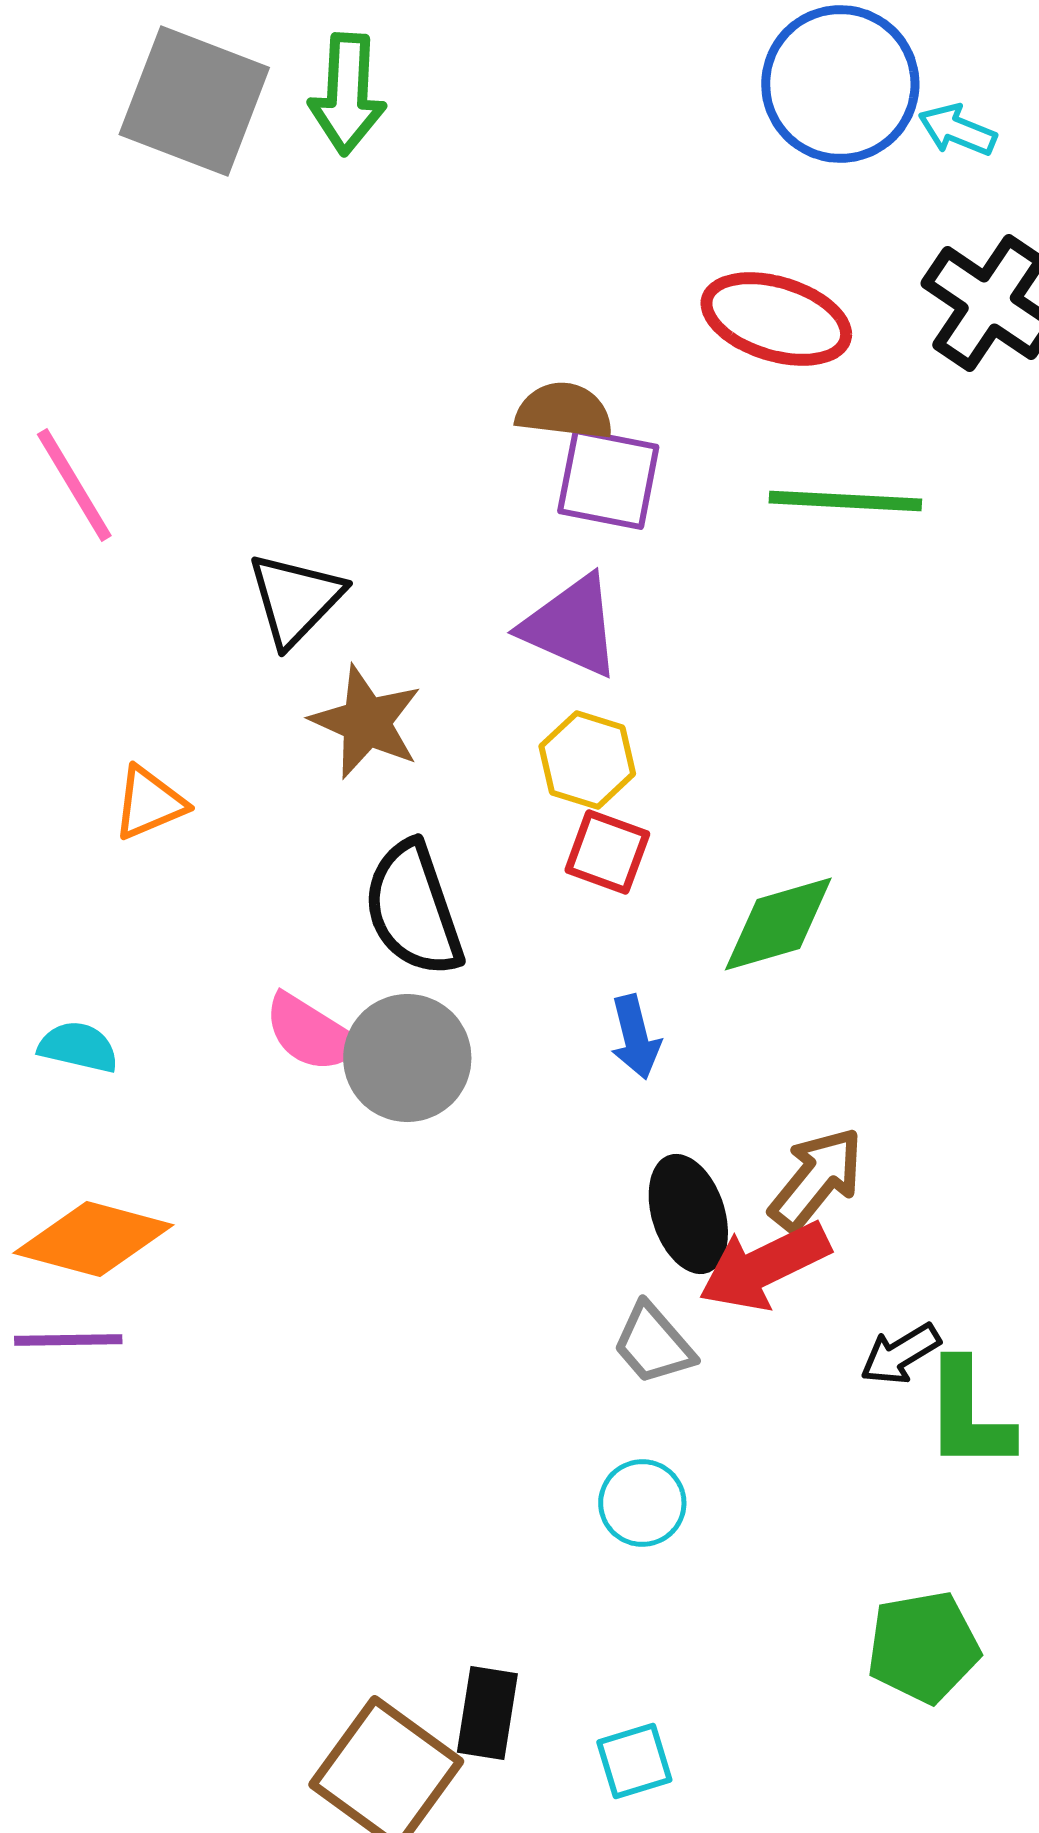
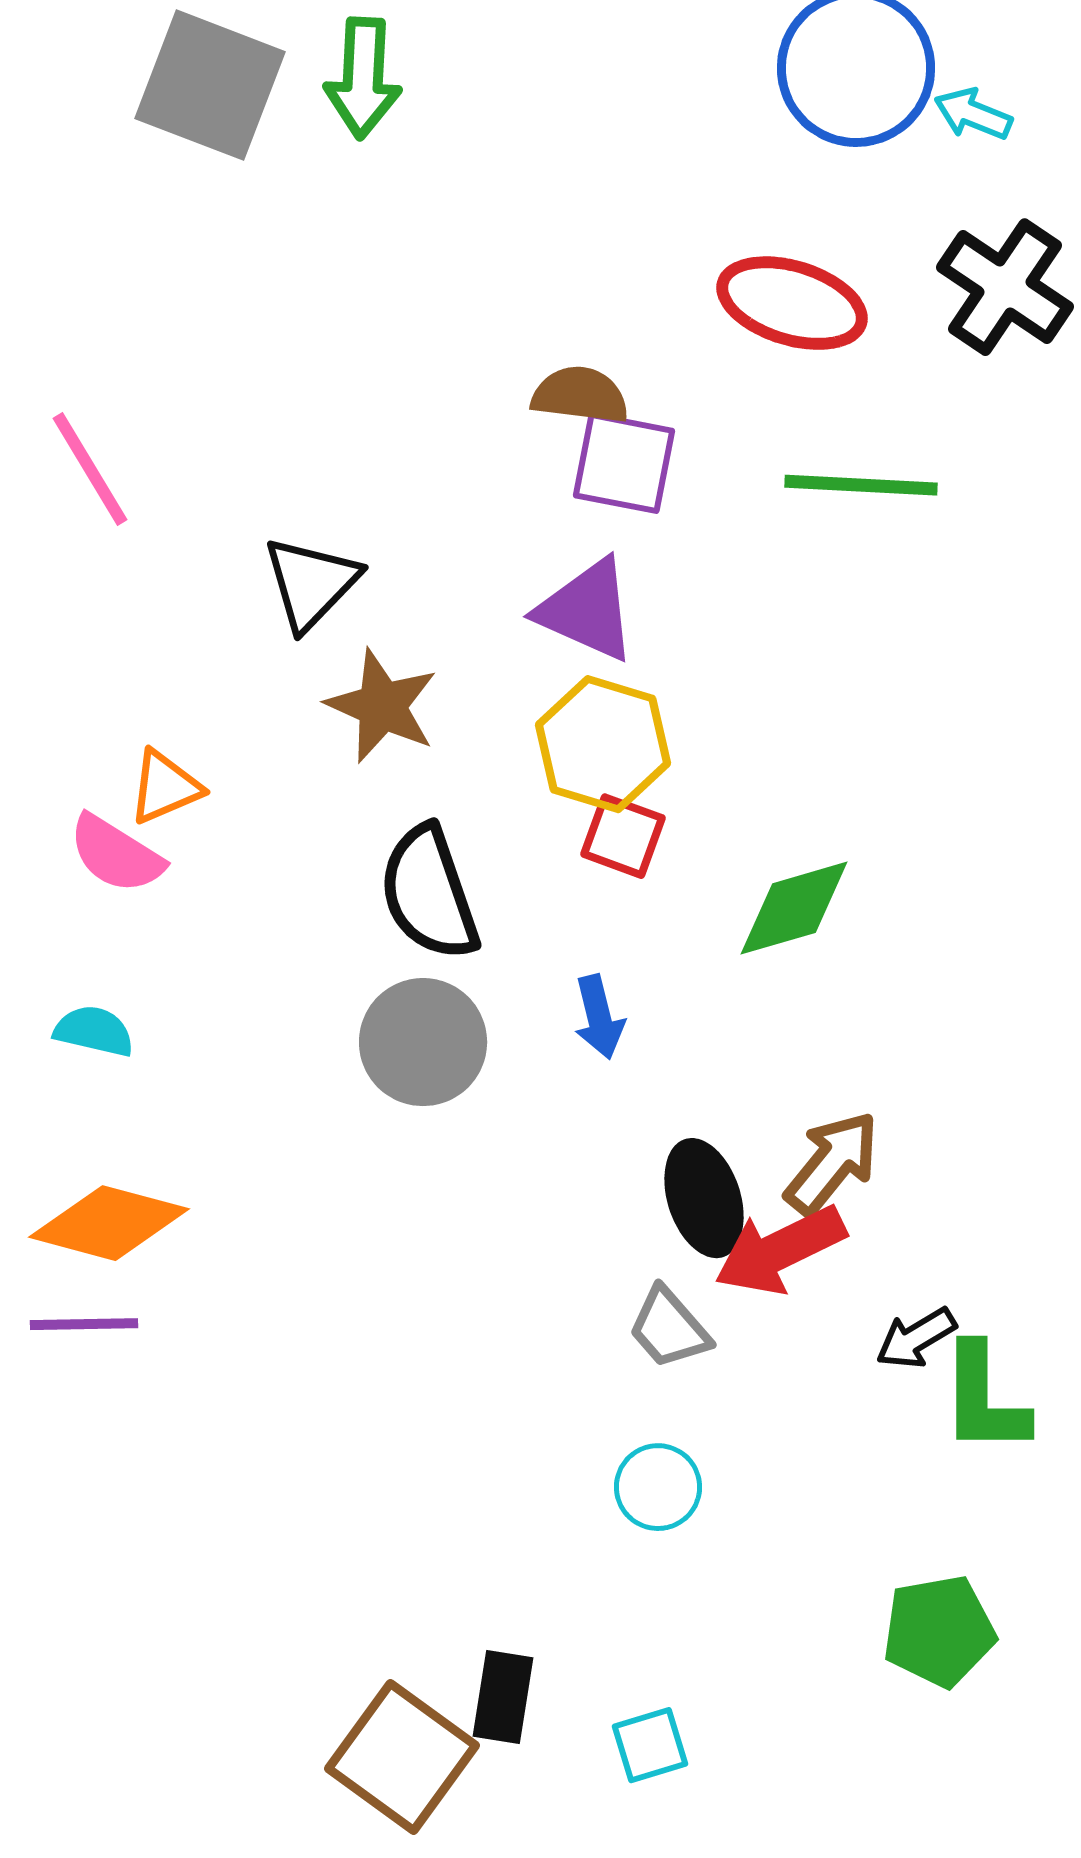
yellow hexagon: (587, 760) -> (603, 744), size x1.4
pink semicircle: (311, 1033) -> (116, 854), moved
blue arrow: (635, 1037) -> (599, 1017), moved

